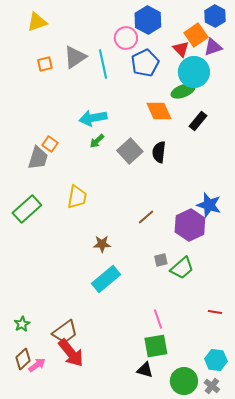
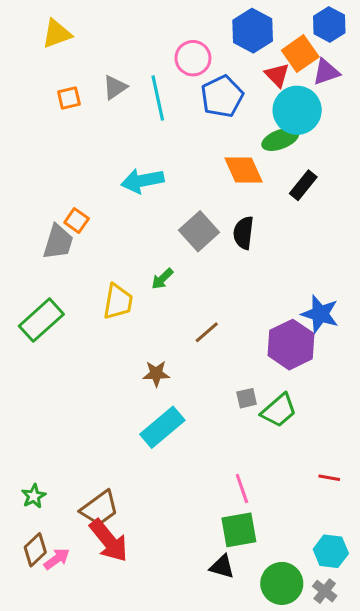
blue hexagon: (148, 20) -> (253, 31), moved
gray triangle: (75, 57) -> (115, 87), size x0.7
green arrow: (97, 141) -> (162, 279), moved
brown line: (146, 217) -> (207, 332), moved

